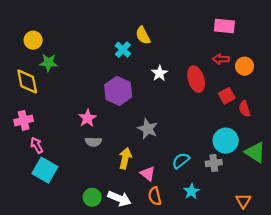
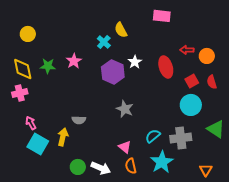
pink rectangle: (224, 26) -> (162, 16), moved
green star: (48, 63) -> (48, 66), moved
purple hexagon: (118, 91) -> (113, 72), moved
red semicircle: (245, 109) -> (212, 82), moved
pink star: (87, 118) -> (74, 61), moved
pink cross: (24, 120) -> (20, 93), moved
cyan circle: (226, 141) -> (191, 105), moved
yellow arrow: (125, 158) -> (63, 137), moved
gray cross: (214, 163) -> (181, 138), size x1.5
cyan star: (191, 191) -> (162, 162), size x1.6

